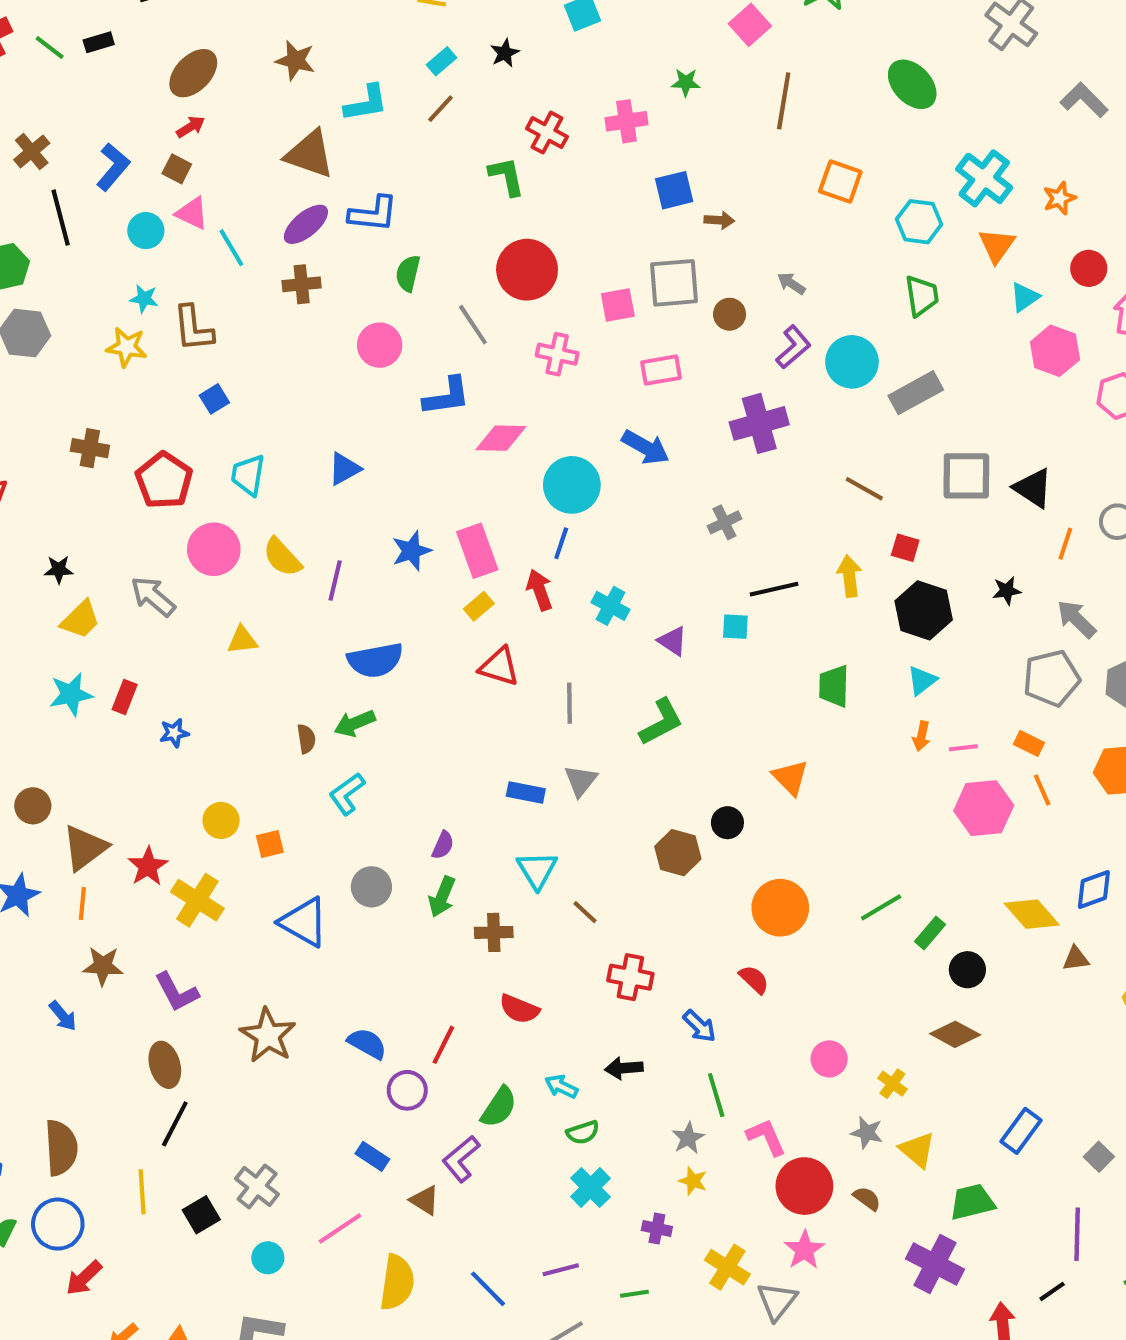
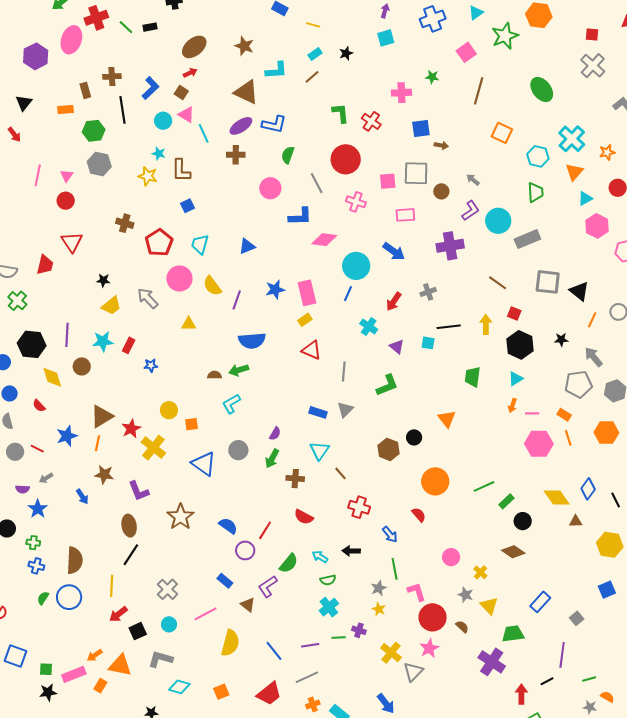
red cross: (547, 133) -> (371, 121), moved
brown cross: (32, 152) -> (112, 76), turned 30
red arrow: (540, 590) -> (394, 301), moved, turned -132
brown semicircle: (306, 739) -> (214, 375), turned -88
brown circle: (33, 806) -> (82, 366), moved
blue diamond: (1094, 890) -> (588, 489), turned -40
black square: (201, 1215) -> (138, 631), moved
red arrow: (84, 1278) -> (118, 614), moved
green line: (634, 1294) -> (339, 637), moved

